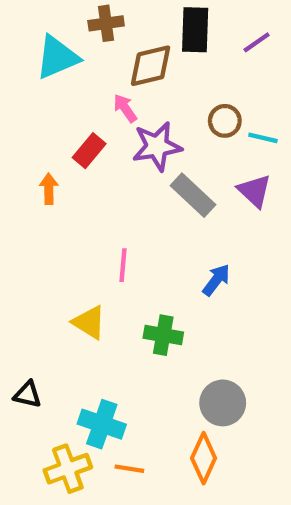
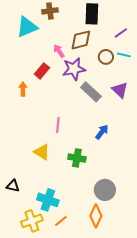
purple line: (257, 42) -> (121, 33), moved
brown diamond: (151, 66) -> (81, 40), moved
cyan line: (263, 138) -> (124, 55), moved
orange line: (129, 469) -> (61, 221), turned -48

